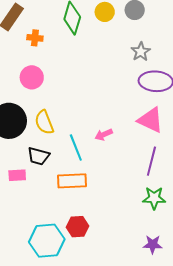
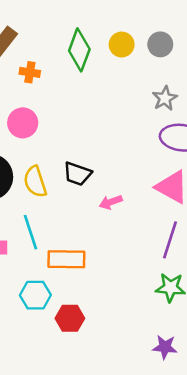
cyan line: (76, 147) -> (31, 232), moved
black trapezoid: (38, 156) -> (77, 174), moved
cyan hexagon: (47, 241) -> (35, 295), moved, size x0.7

